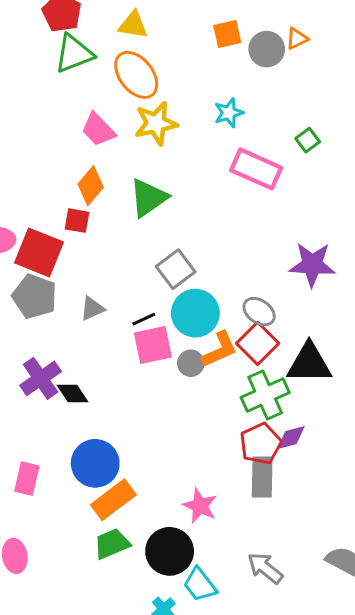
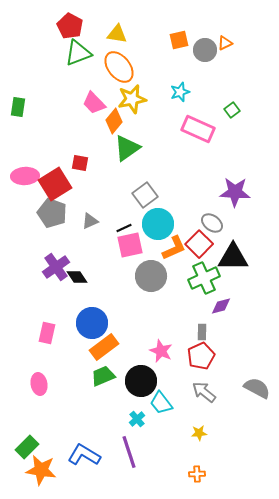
orange diamond: (91, 186) -> (114, 121), moved
red square: (39, 252) -> (55, 184), turned 36
gray ellipse: (259, 312) -> (212, 223), moved
gray circle: (191, 363) -> (151, 276), moved, size x1.8
red pentagon: (261, 444) -> (201, 356), moved
gray rectangle: (262, 477) -> (202, 332), size x0.6

